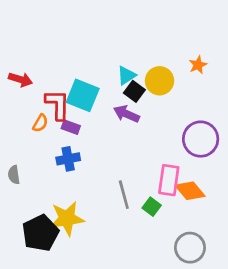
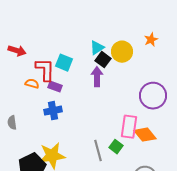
cyan square: (83, 95) -> (64, 63), size x0.7
purple arrow: (126, 114) -> (97, 77), turned 66
orange semicircle: (40, 123) -> (32, 84), turned -104
gray line: (124, 195) -> (98, 151), moved

